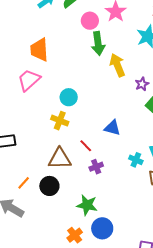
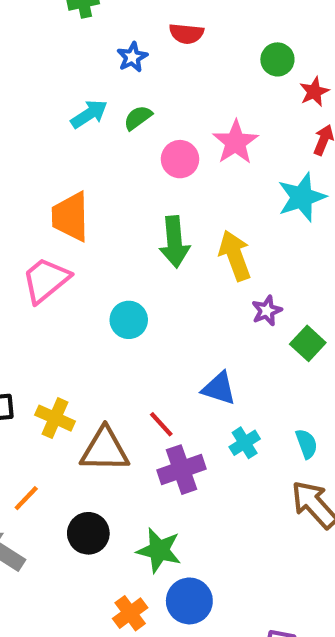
green arrow: (98, 43) -> (174, 242), moved
purple star: (142, 84) -> (267, 311), moved
yellow cross: (60, 121) -> (55, 418), moved
cyan cross: (136, 160) -> (245, 443), moved, turned 32
purple cross: (96, 167) -> (182, 470), size x1.5
black circle: (49, 186) -> (88, 533), moved

